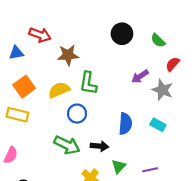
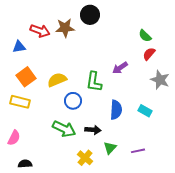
black circle: (122, 34) -> (90, 15), moved
brown star: (68, 55) -> (65, 28), moved
red semicircle: (173, 64) -> (149, 54), moved
purple arrow: (140, 76) -> (120, 68), moved
green L-shape: (88, 83) -> (94, 82), moved
gray star: (162, 90) -> (160, 80), moved

